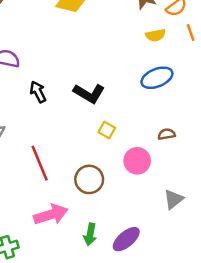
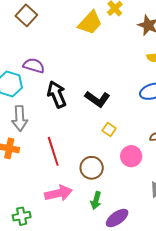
black arrow: (38, 92) -> (57, 94), size x1.5
green arrow: (90, 234) -> (96, 200), moved

